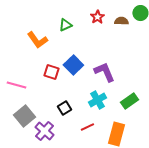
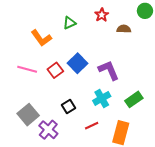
brown semicircle: (121, 21) -> (124, 29), moved
red square: (51, 72) -> (55, 70), turned 35
pink line: (16, 85) -> (27, 69), moved

